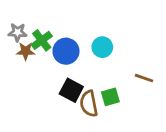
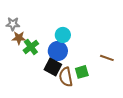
green cross: (42, 40) -> (31, 47), moved
cyan circle: (102, 47) -> (63, 35), moved
blue circle: (66, 51) -> (58, 51), moved

